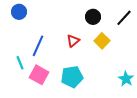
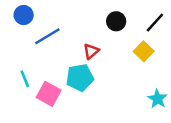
yellow square: (102, 41) -> (144, 51), moved
blue line: (38, 46) -> (47, 36), moved, turned 35
cyan pentagon: (72, 77) -> (80, 78), moved

